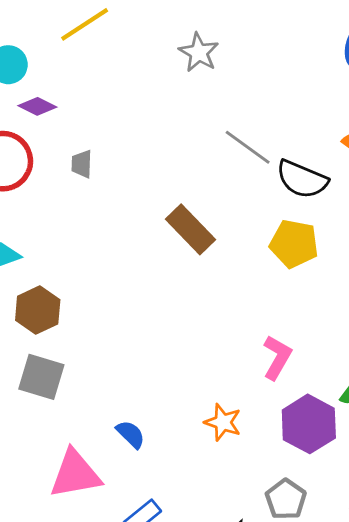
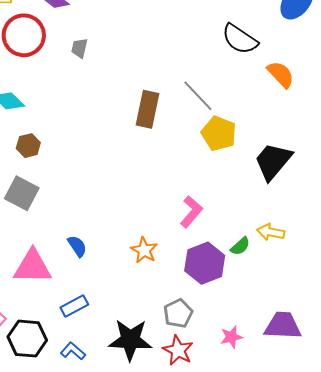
gray line: (248, 147) -> (198, 96), moved
black semicircle: (302, 179) -> (240, 39), moved
brown rectangle: (191, 229) -> (148, 109), turned 45
brown hexagon: (38, 310) -> (28, 146), size x0.7

